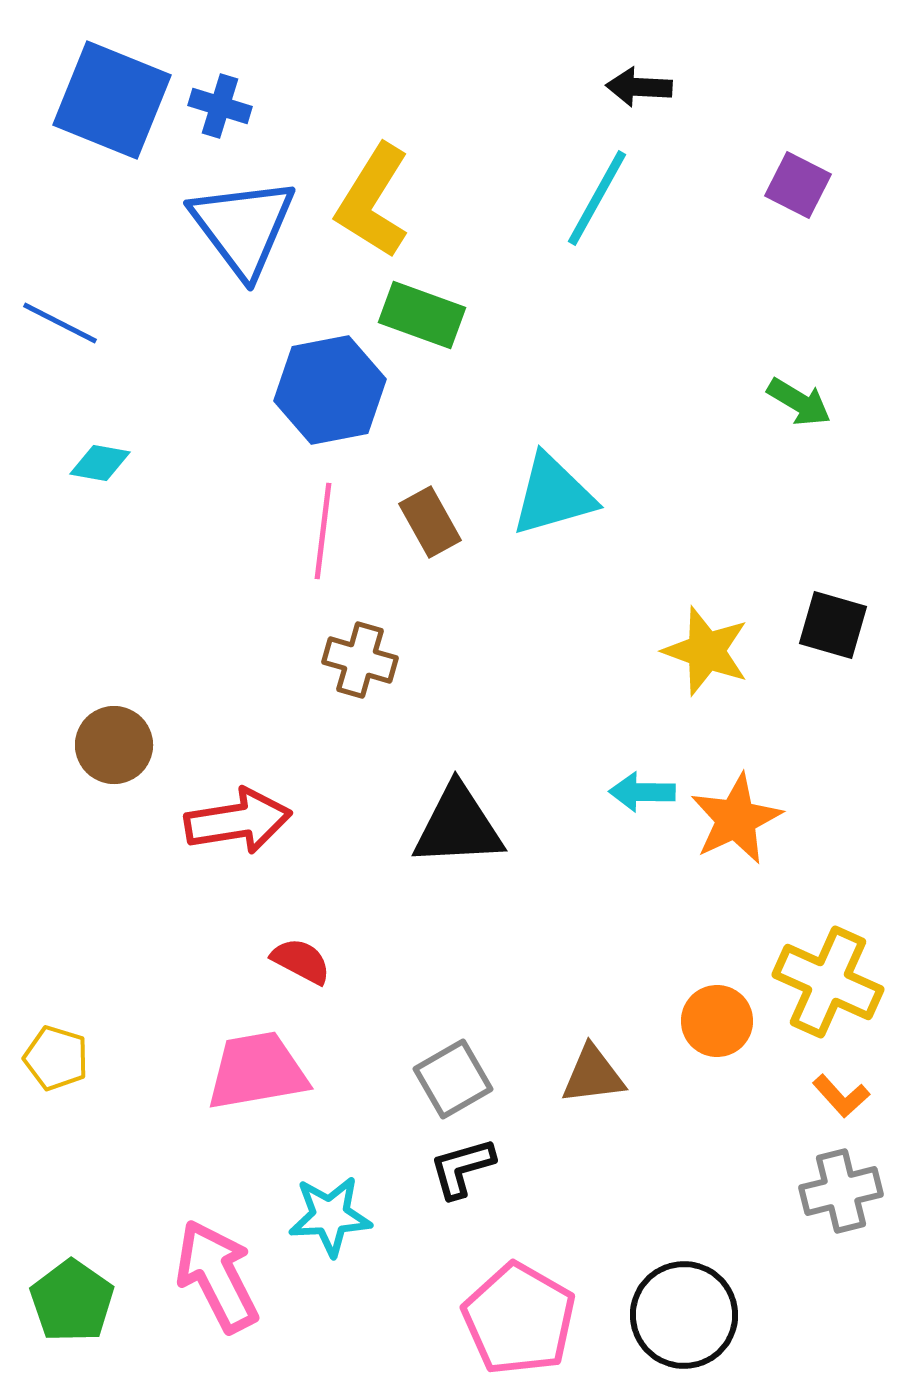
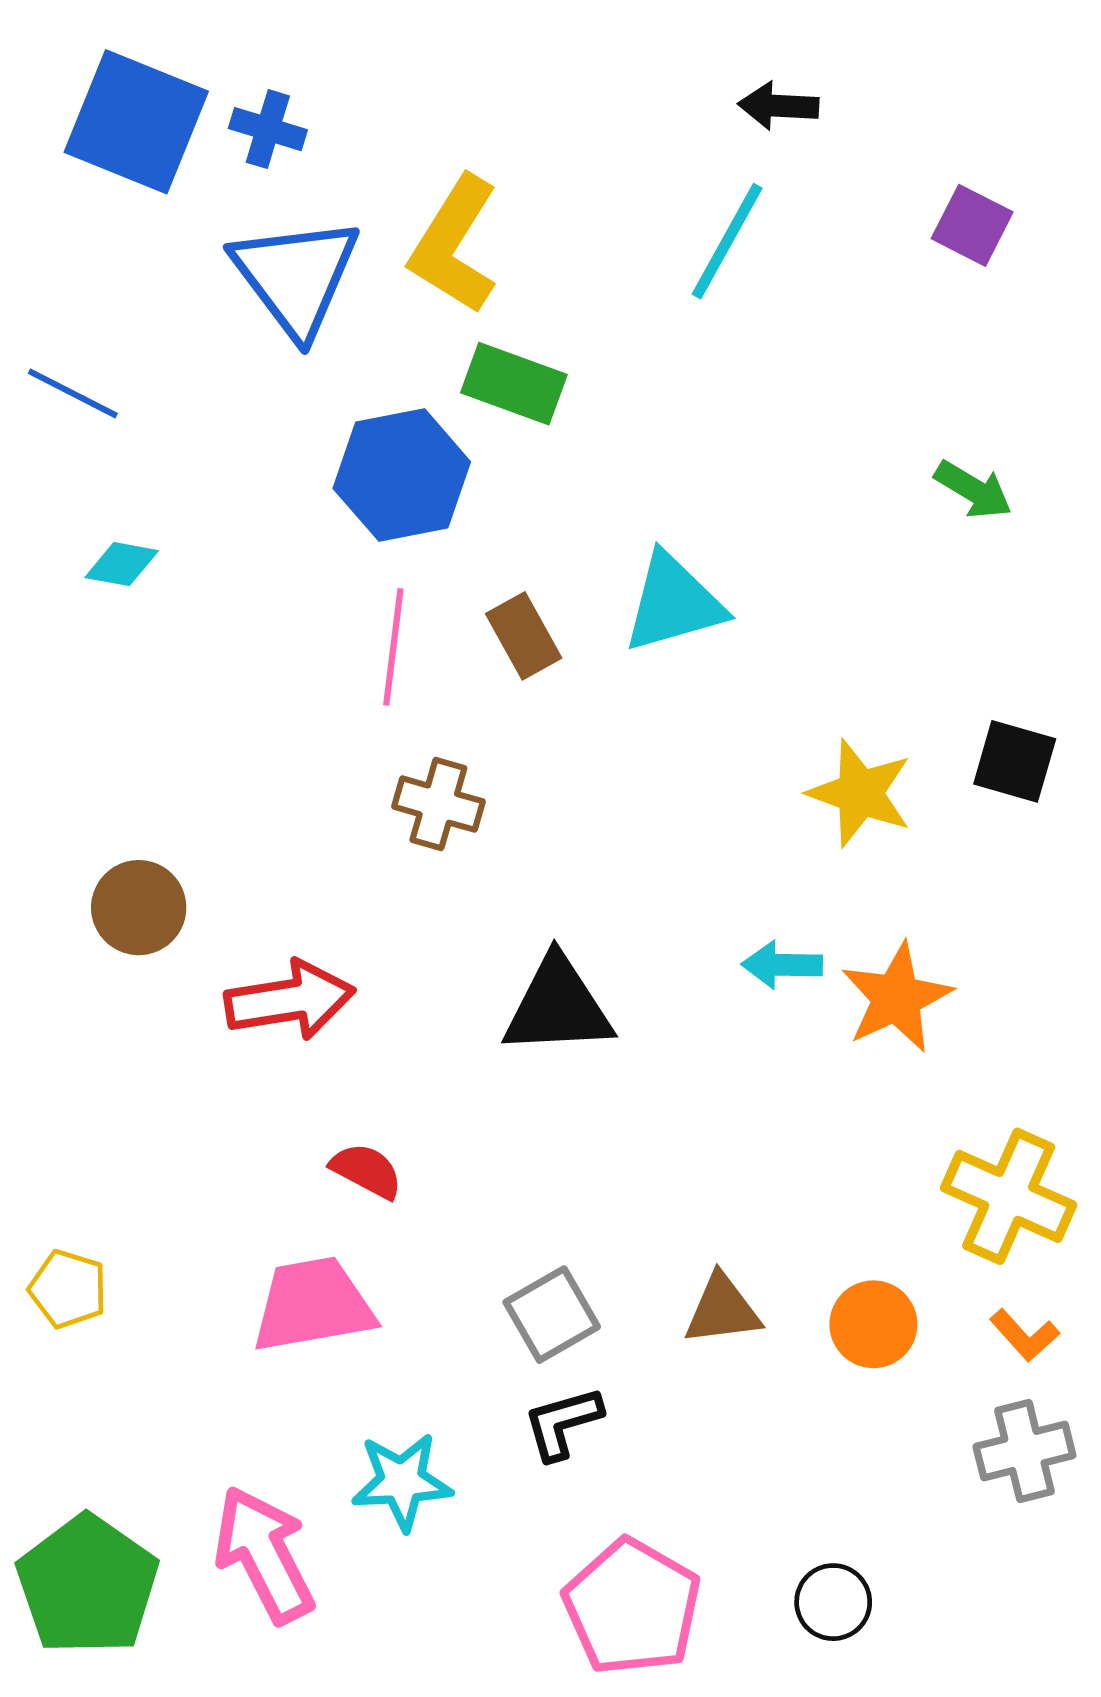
orange circle: (717, 1021) -> (873, 1324), moved
green pentagon: (72, 1301) -> (88, 1585), size x1.4
black circle: (684, 1315) -> (833, 1602), size x0.6

